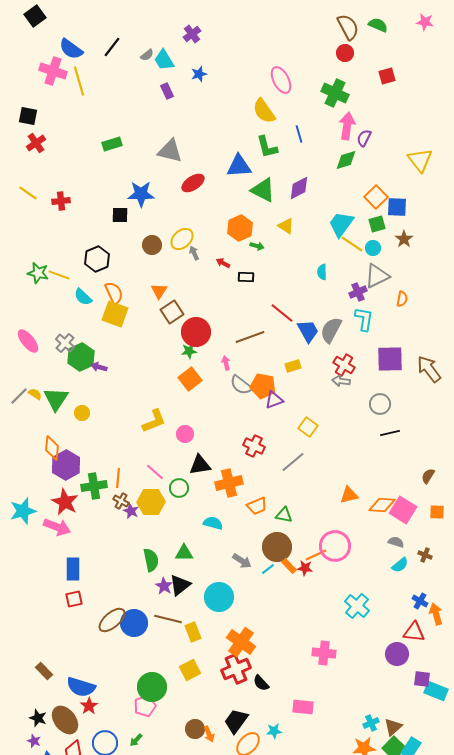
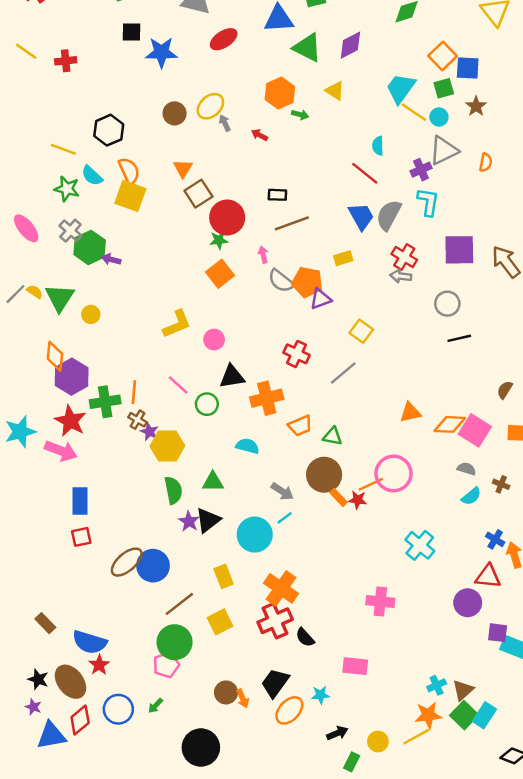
black square: (120, 215) -> (131, 32), moved
green star: (38, 273) -> (67, 189), moved
black rectangle: (246, 277) -> (277, 195), moved
orange semicircle: (402, 299) -> (486, 162), moved
red line: (282, 313) -> (365, 173), moved
yellow hexagon: (151, 502) -> (167, 446), moved
cyan line: (268, 569) -> (285, 518), moved
brown line: (168, 619) -> (179, 604), moved, turned -52

